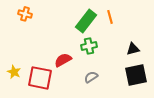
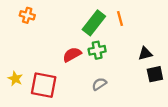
red semicircle: (63, 60) -> (72, 55), moved
black square: (136, 75) -> (155, 74), moved, size x0.7

